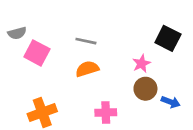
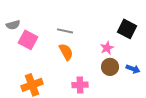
orange semicircle: (87, 69) -> (66, 52), turned 78
blue arrow: (171, 102) -> (133, 69), moved

